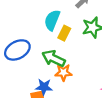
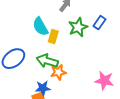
cyan semicircle: (52, 20) -> (40, 27), turned -42

